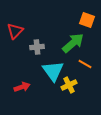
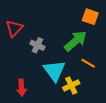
gray cross: (37, 47) -> (37, 45), turned 32
red arrow: (22, 87) -> (22, 88), turned 105

